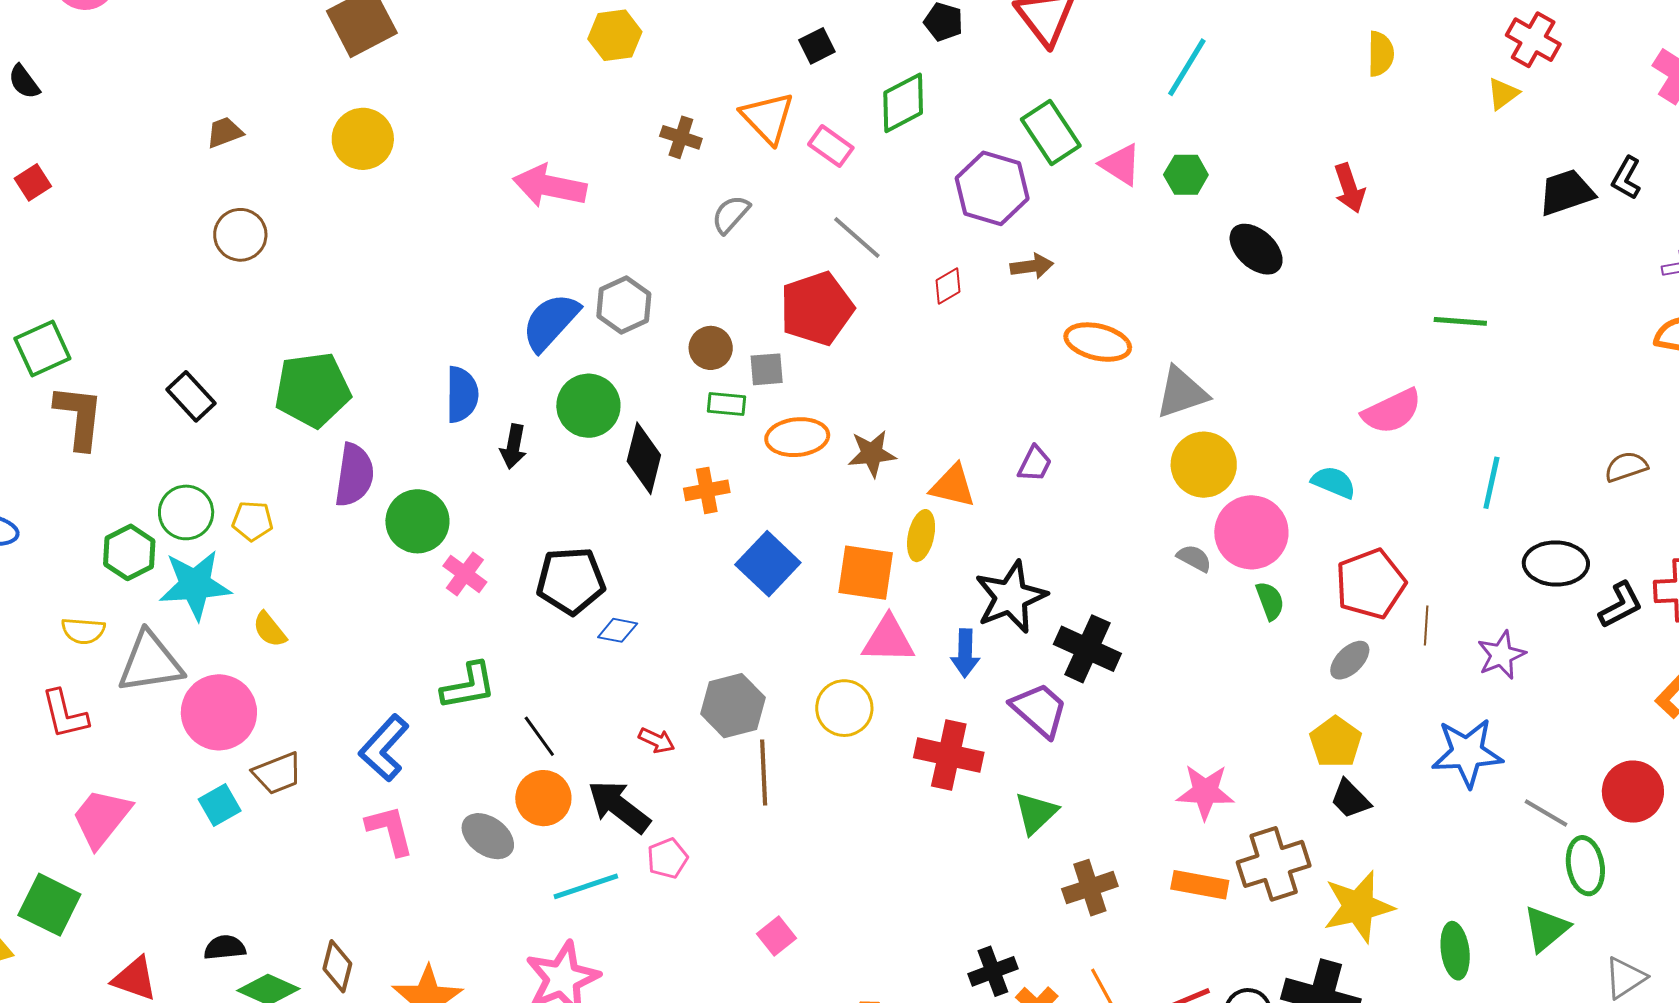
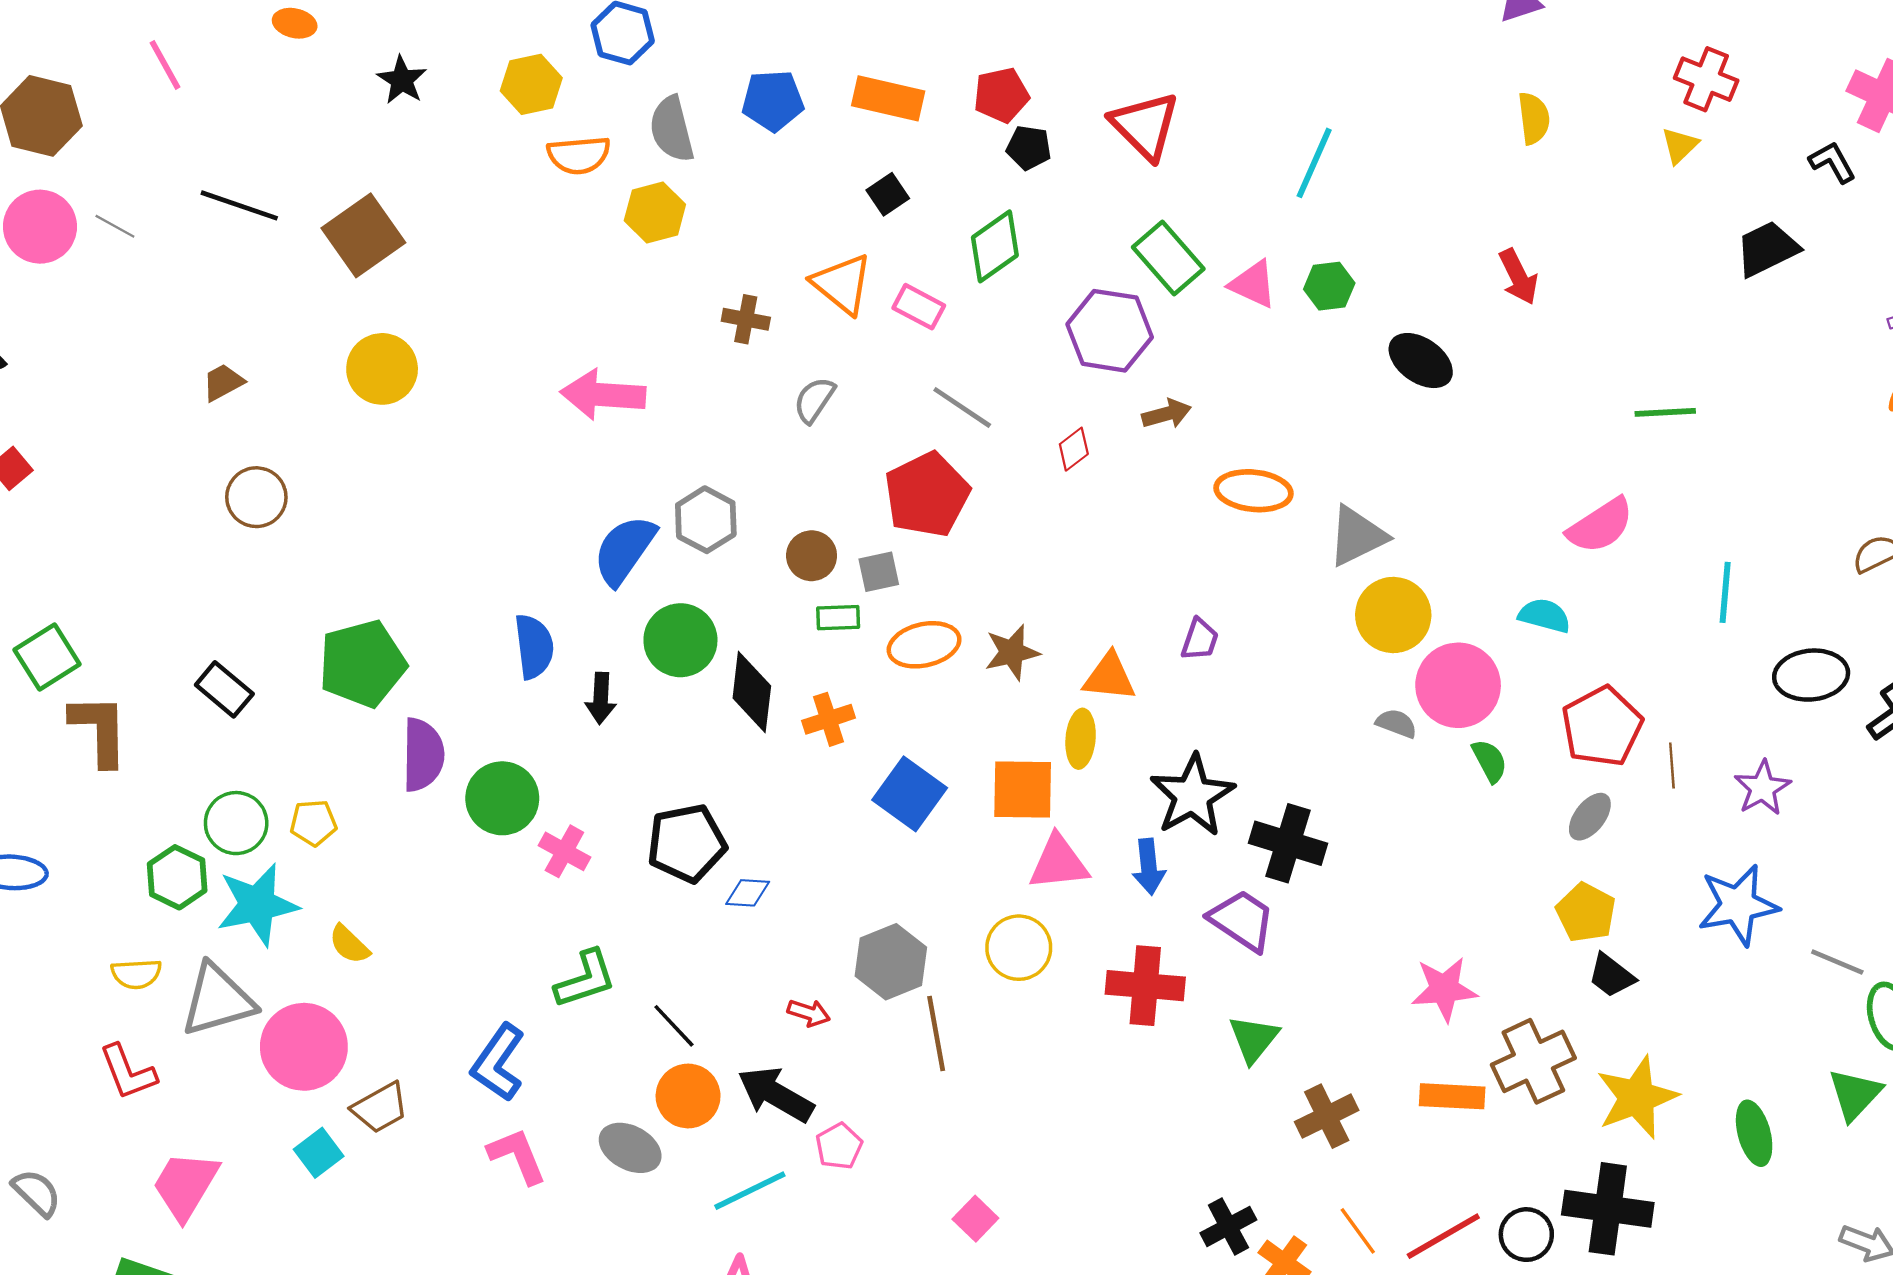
black L-shape: (1626, 178) -> (1832, 162), moved, turned 129

